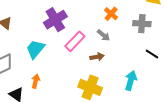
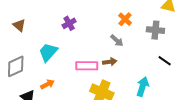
purple cross: (55, 20) -> (69, 23), size x0.6
pink rectangle: (75, 41) -> (87, 66), moved, turned 45
orange arrow: (36, 81) -> (47, 84), turned 48

